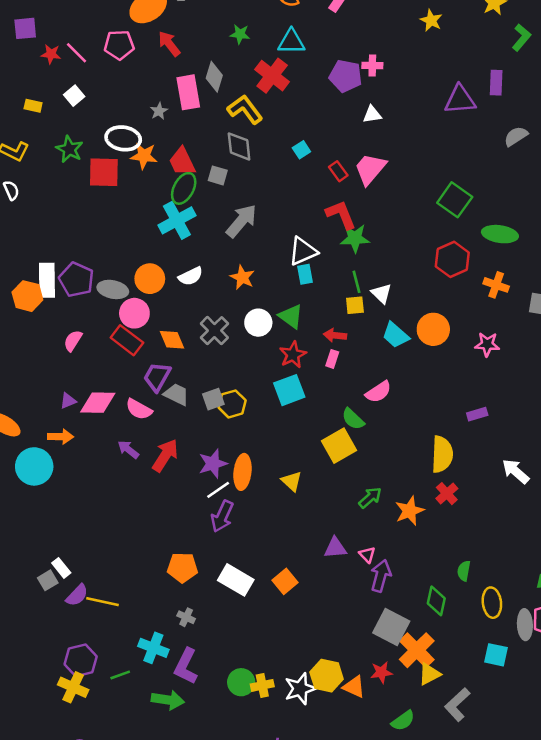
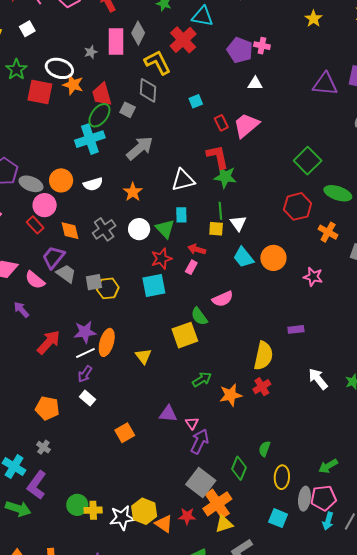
cyan rectangle: (305, 274) -> (181, 215), moved
red rectangle: (127, 340) -> (35, 225), size x0.7
red arrow: (165, 455) -> (49, 342), moved
purple arrow: (222, 516) -> (85, 374), size x0.7
white rectangle: (236, 580) -> (88, 398), moved, size x0.6

